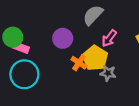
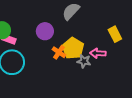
pink arrow: (109, 38) -> (98, 53), moved, turned 56

